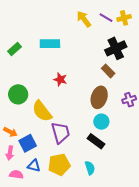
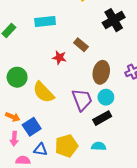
brown rectangle: (108, 71) -> (81, 45), moved
purple trapezoid: (60, 133) -> (82, 100), moved
black rectangle: (96, 141) -> (102, 118), turned -60
cyan semicircle: (90, 168) -> (99, 146), turned -64

